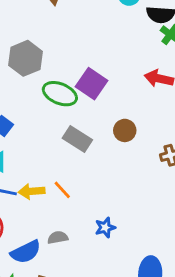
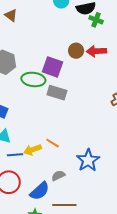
brown circle: (125, 130) -> (76, 51), moved
gray rectangle: (77, 139) -> (57, 93), moved
blue star: (105, 228) -> (88, 160), size x1.6

